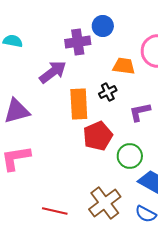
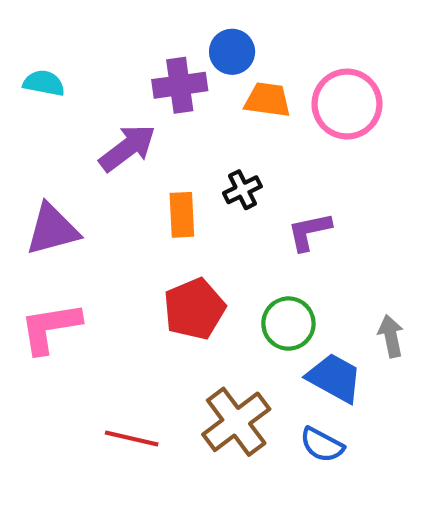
orange trapezoid: (124, 66) -> (268, 100), moved
orange rectangle: (79, 104) -> (182, 215), size x0.7
red pentagon: (98, 136) -> (194, 309), moved

